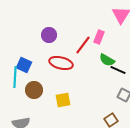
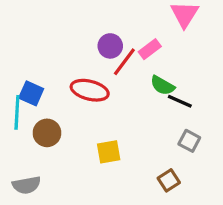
purple circle: (49, 35) -> (110, 46), moved
pink rectangle: (99, 37) -> (150, 49), turned 32
yellow square: (63, 100) -> (109, 152), moved

